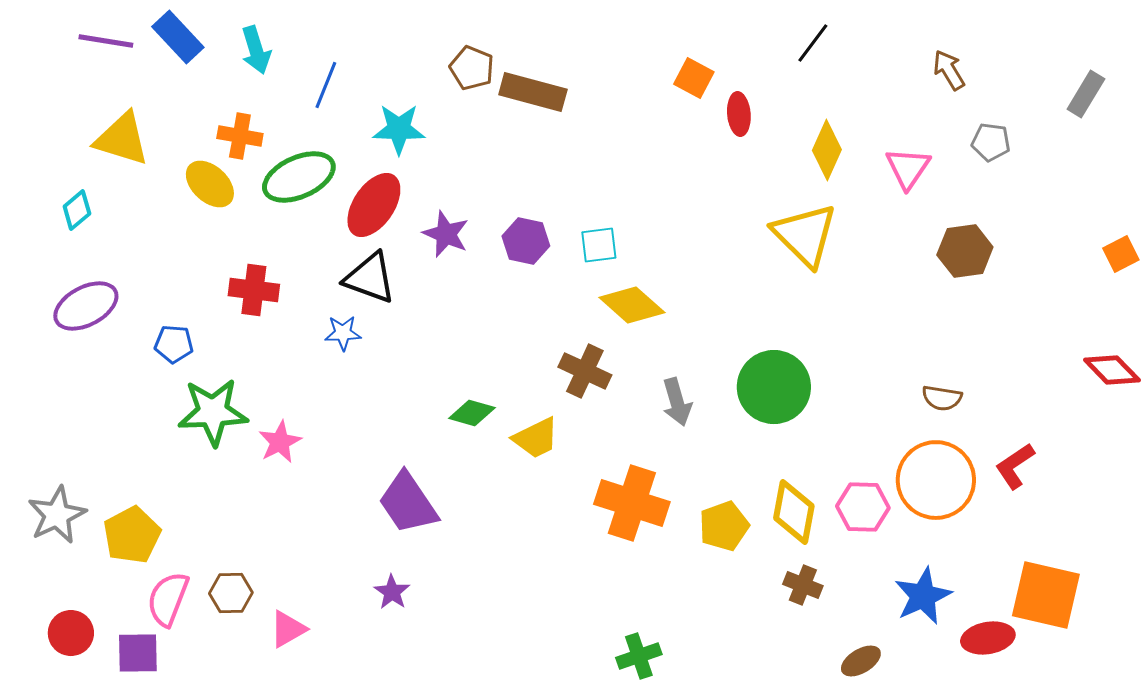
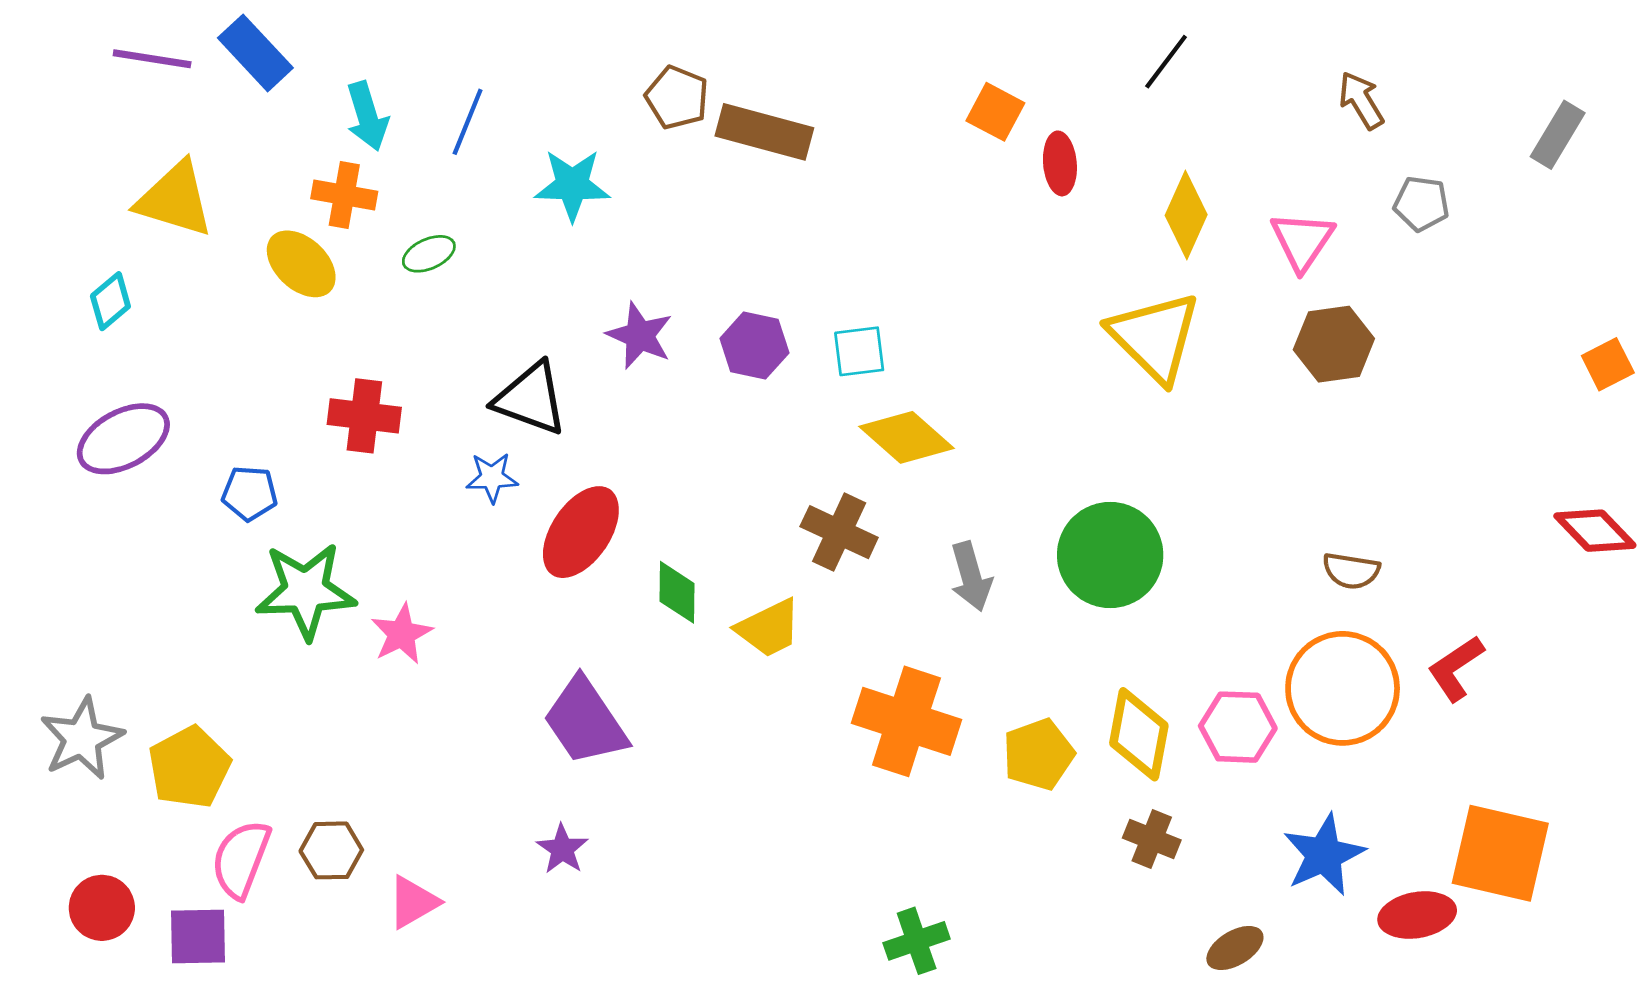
cyan arrow: (256, 50) -> (367, 116), moved
green ellipse: (299, 177) -> (429, 254), size x0.5
red ellipse: (374, 205) -> (581, 532), moved
brown hexagon: (965, 251) -> (1334, 344), moved
green diamond: (472, 413) -> (677, 592), turned 75

